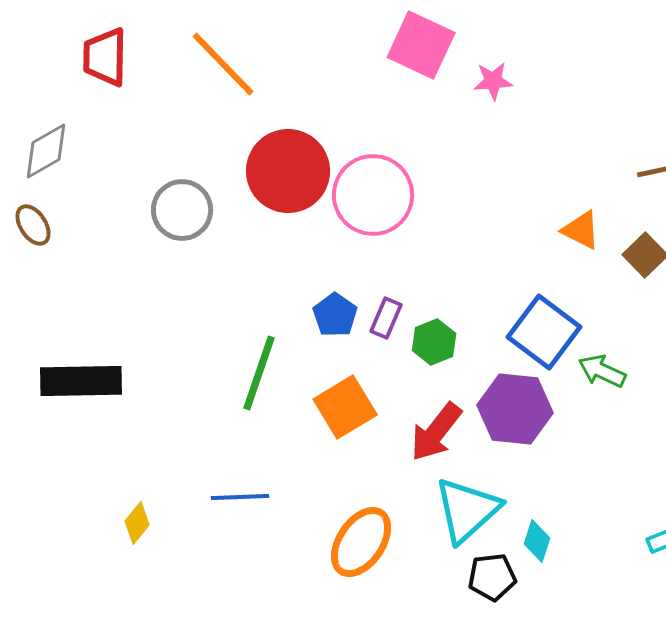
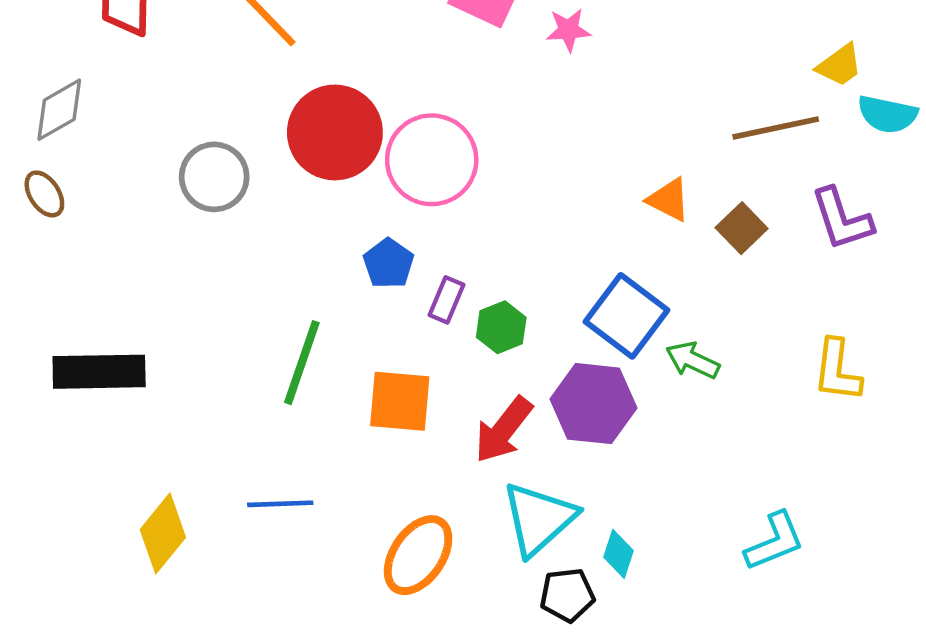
blue pentagon: (335, 315) -> (388, 263), moved
orange square: (345, 407) -> (400, 401), turned 36
yellow diamond: (137, 523) -> (163, 533), size x1.6

